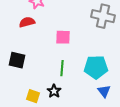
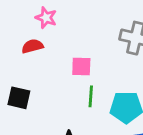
green line: (62, 68) -> (91, 96), moved

